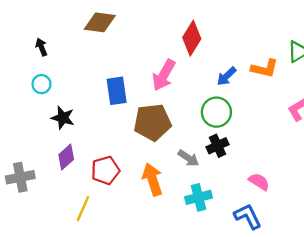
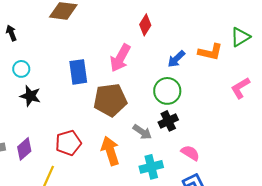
red diamond: (192, 38) -> (145, 25), size x0.7
cyan circle: (41, 84) -> (21, 69), moved
purple diamond: (66, 157) -> (24, 149), moved
pink semicircle: (259, 182) -> (190, 153), moved

